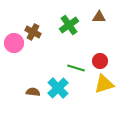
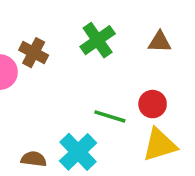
brown triangle: (99, 17) -> (160, 42), moved

